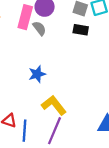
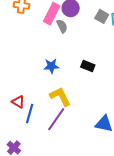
black rectangle: (81, 30) -> (88, 66), moved

